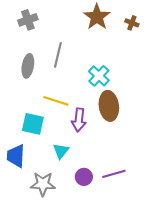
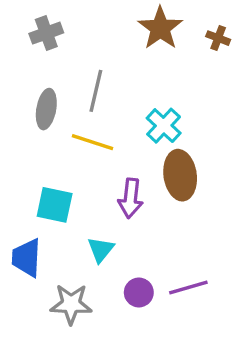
yellow line: (56, 101) -> (93, 142), moved

